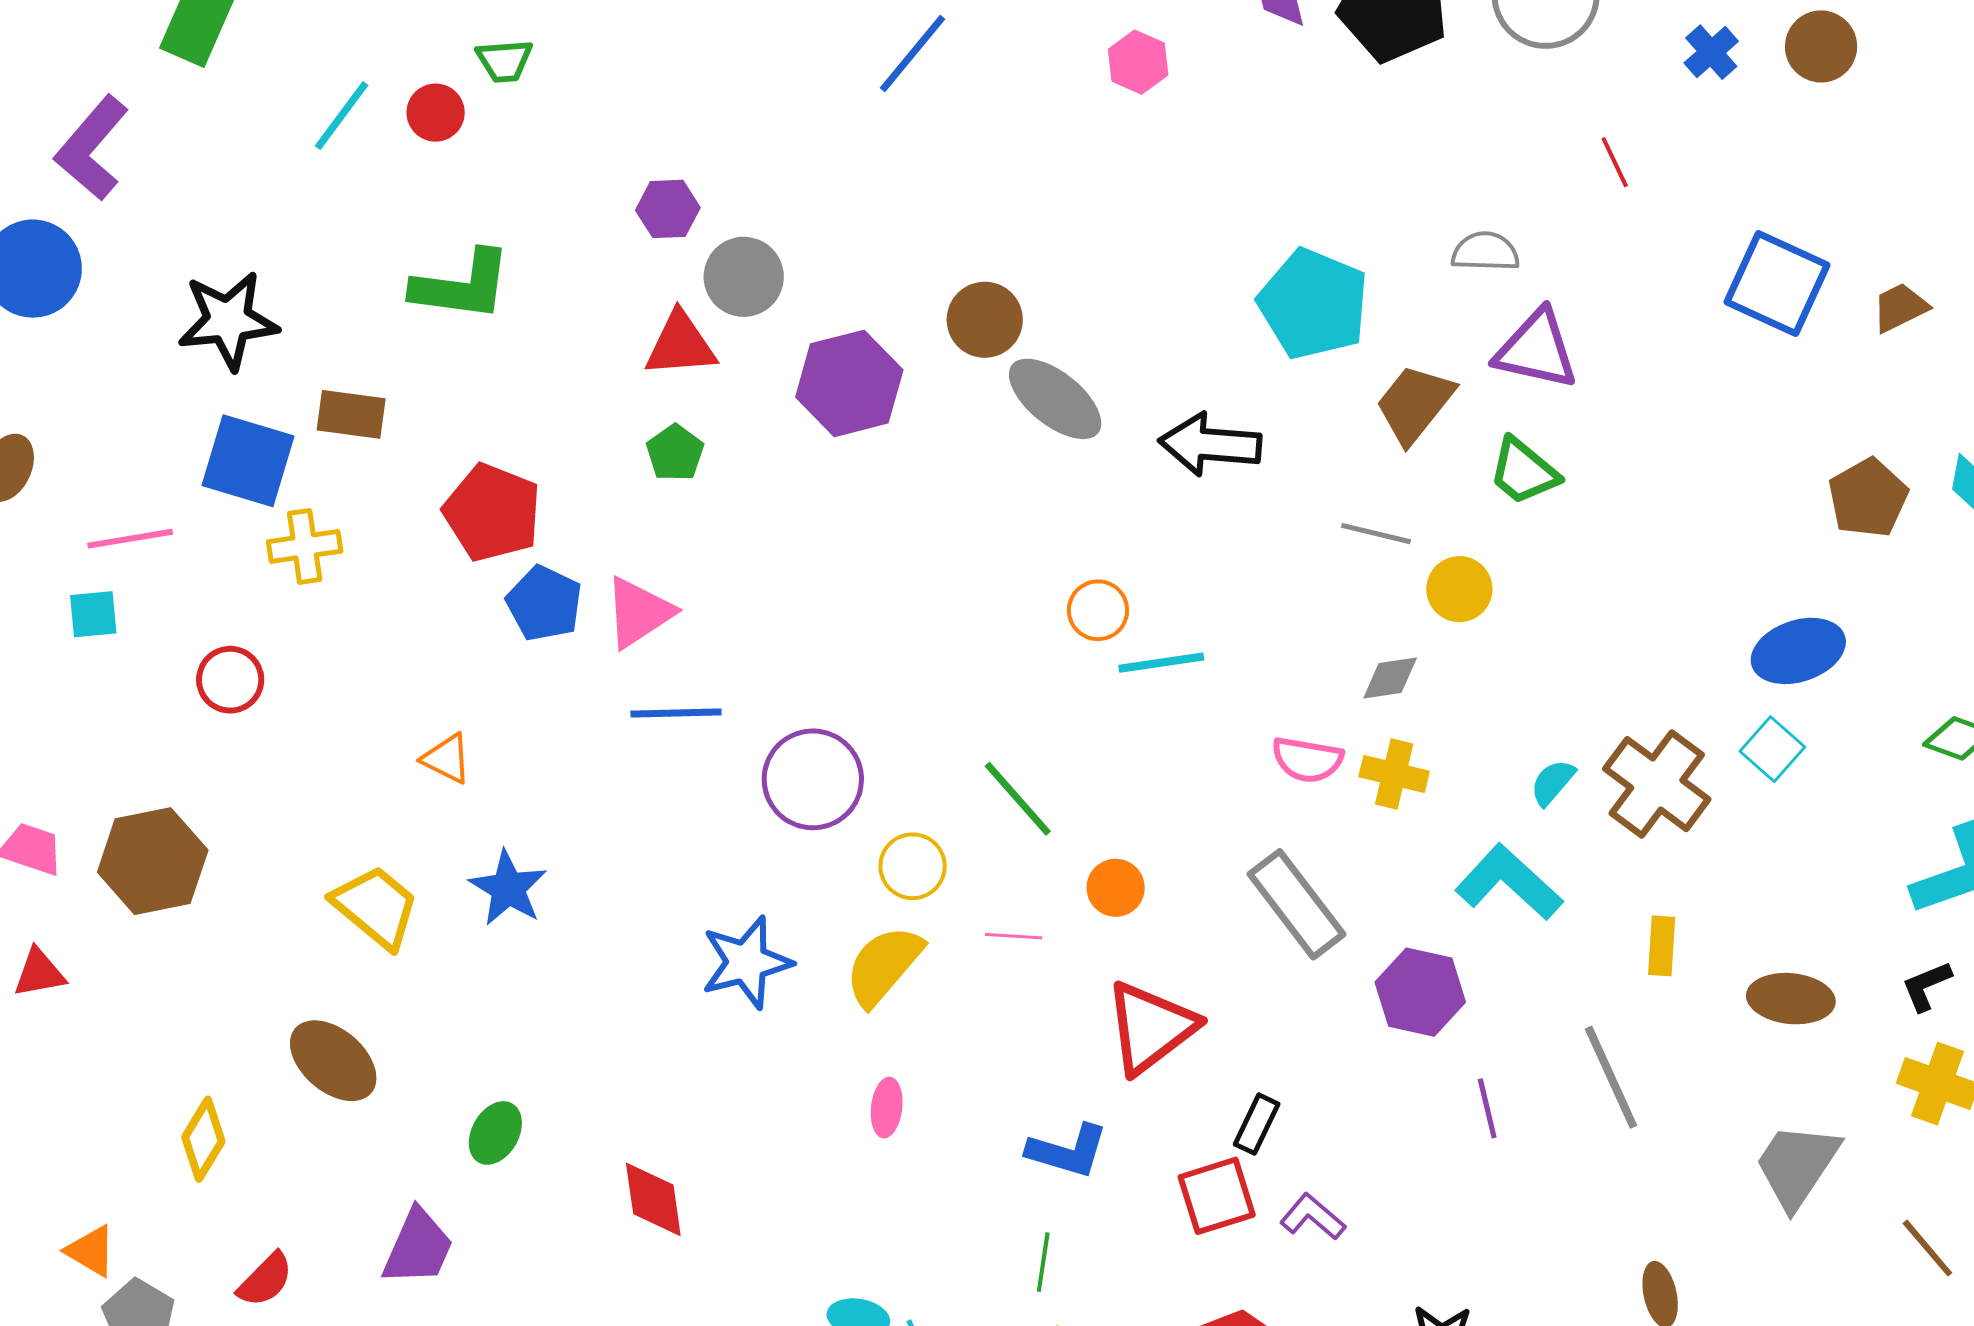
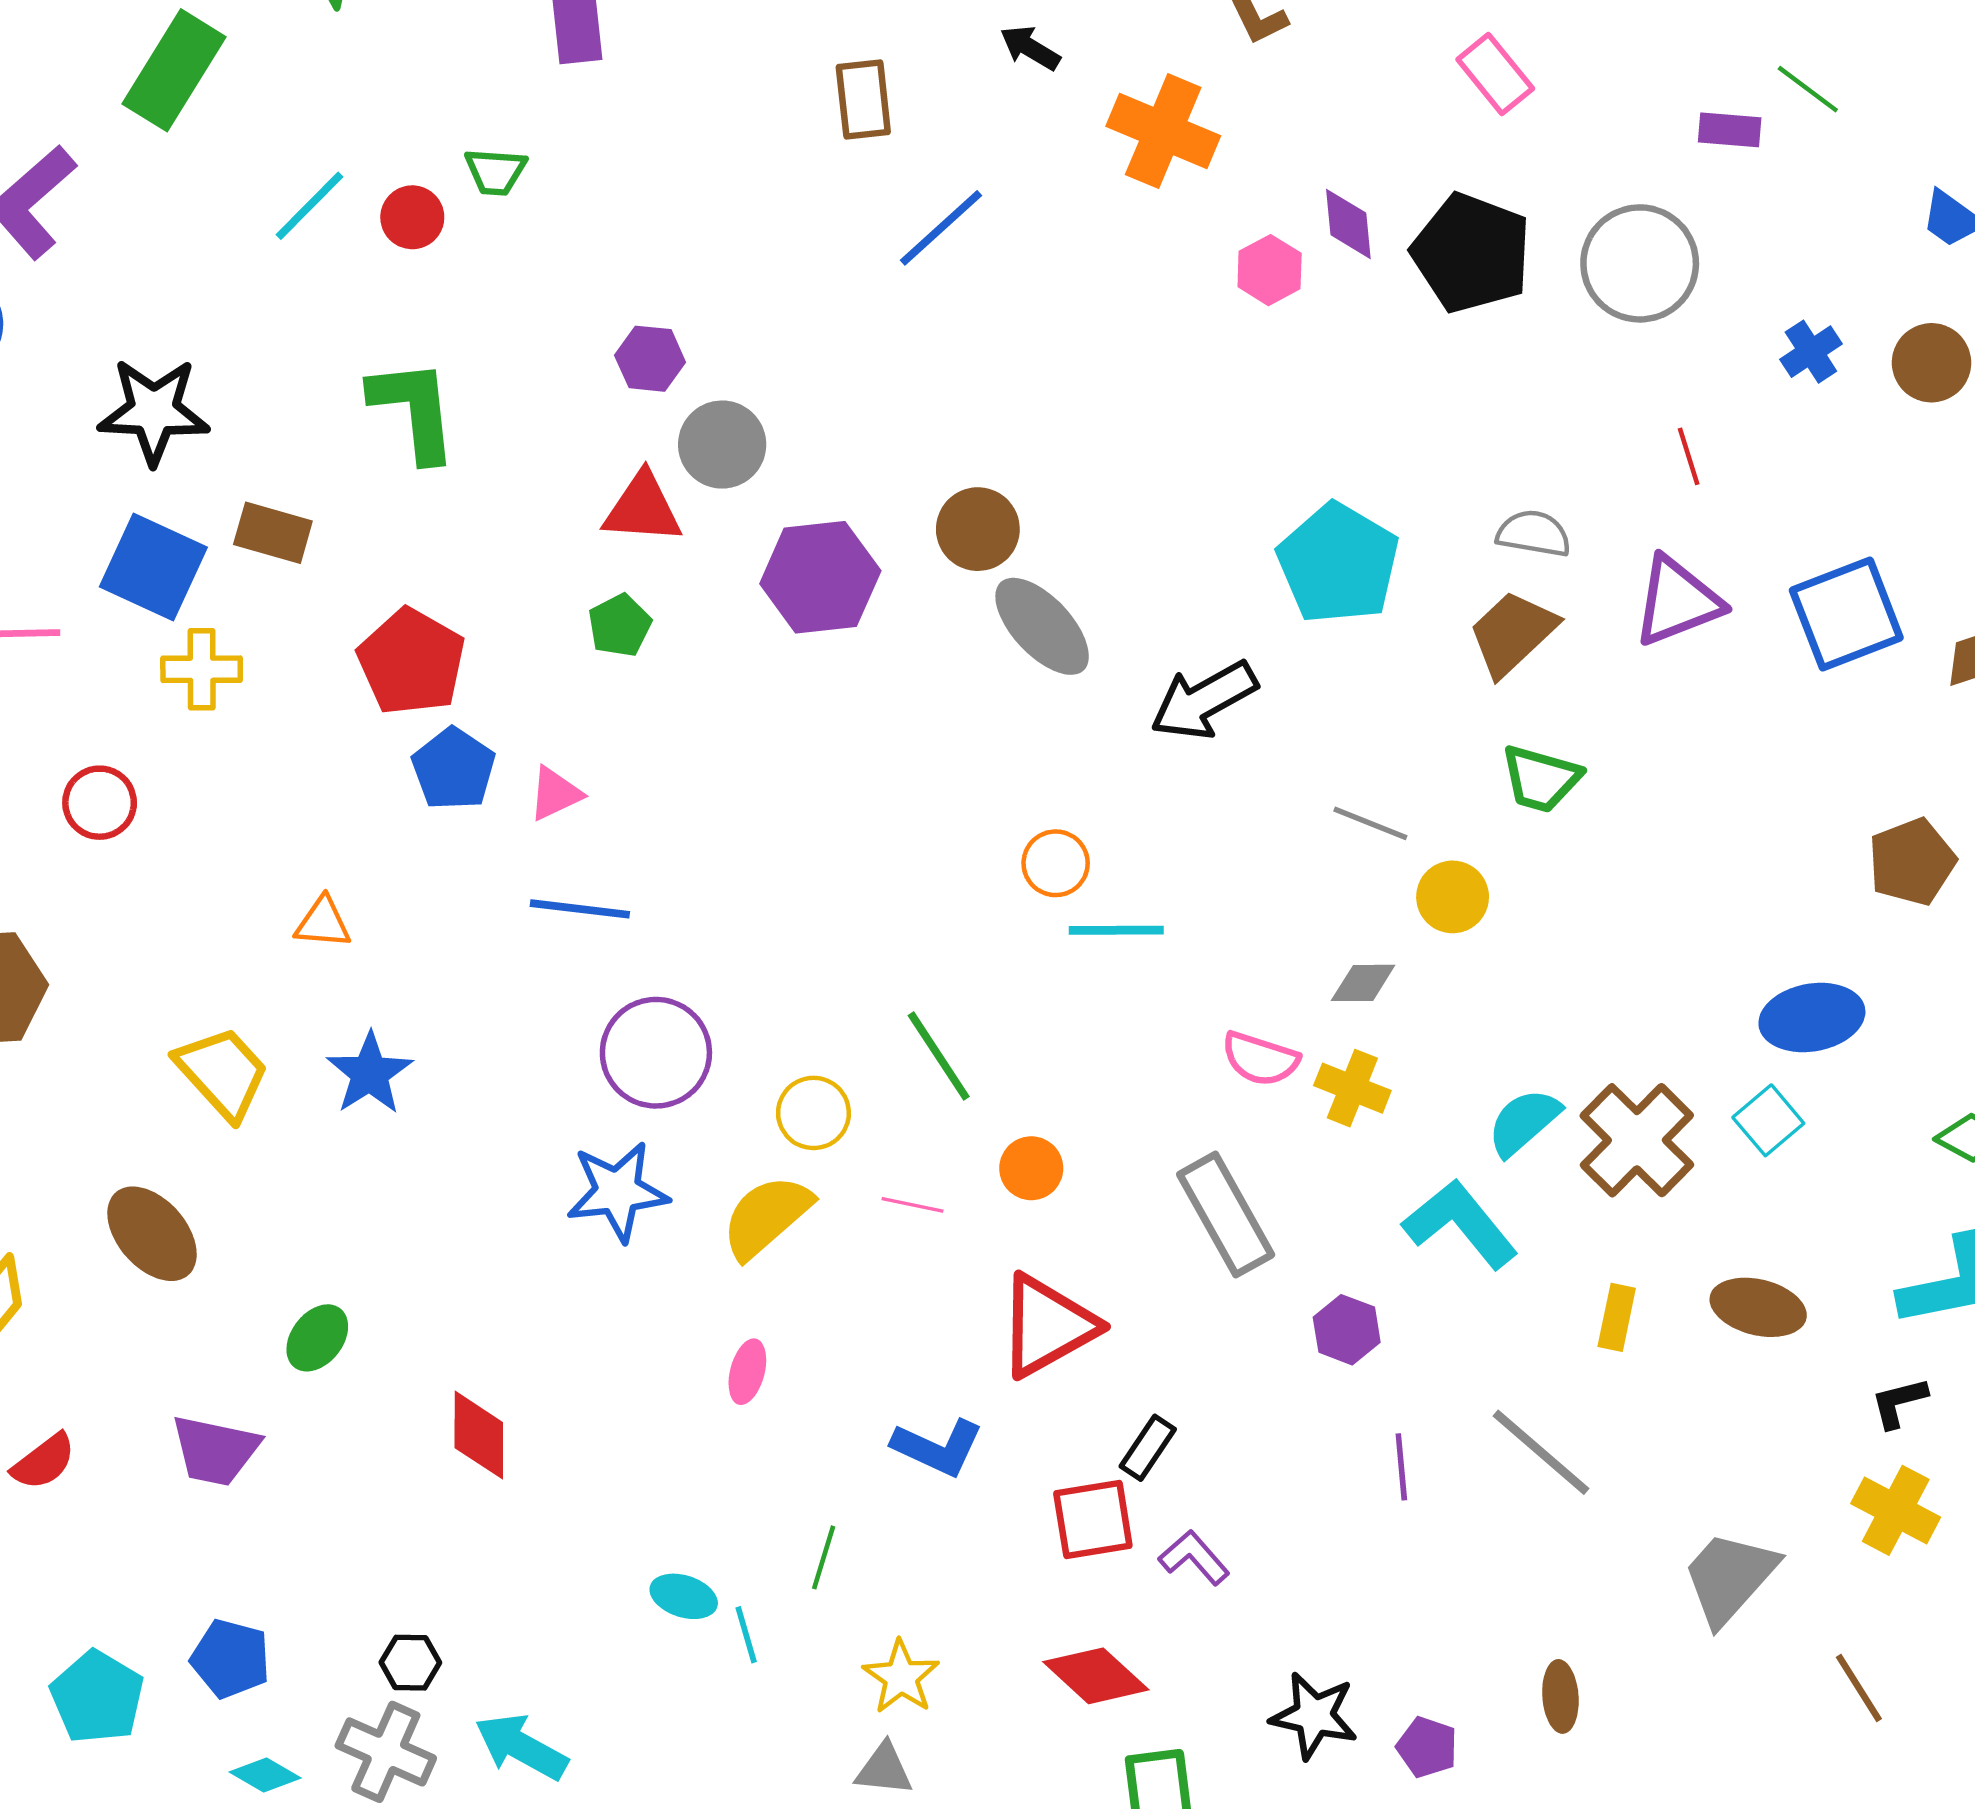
pink hexagon: (1138, 62) -> (1270, 270), moved
blue square: (1777, 284) -> (1846, 614), turned 36
green L-shape: (462, 286) -> (414, 410), turned -112
purple triangle: (1536, 350) -> (1677, 601), moved, turned -42
brown trapezoid: (1415, 404) -> (1513, 633), moved
black arrow: (1210, 444) -> (1204, 700), turned -42
green trapezoid: (1524, 471) -> (1541, 779), turned -32
pink triangle: (639, 613) -> (555, 794), size x0.7
orange triangle: (447, 759) -> (323, 923), turned -30
purple circle: (813, 779) -> (656, 1053), moved
cyan semicircle: (1553, 782) -> (1524, 1122), size x1.4
purple hexagon: (1420, 992) -> (1347, 1330), size x0.7
brown ellipse: (1791, 999) -> (1758, 1307), moved
gray line: (1611, 1077) -> (1541, 1452), turned -33
purple trapezoid: (418, 1247) -> (215, 1450), turned 70
green line: (1043, 1262) -> (824, 1557), moved

